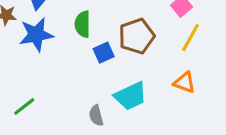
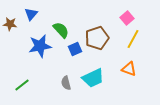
green semicircle: (83, 24) -> (61, 30), turned 138
blue star: (36, 35) -> (40, 46), moved
gray semicircle: (96, 116) -> (66, 83), moved

